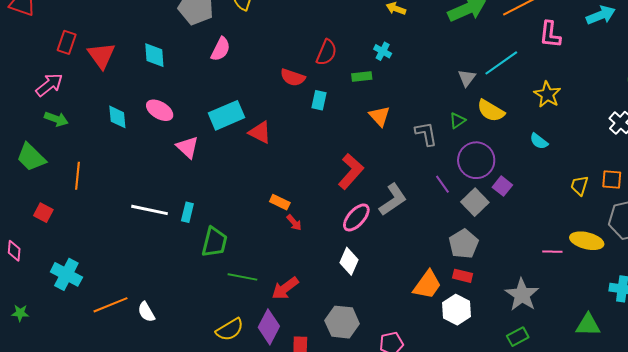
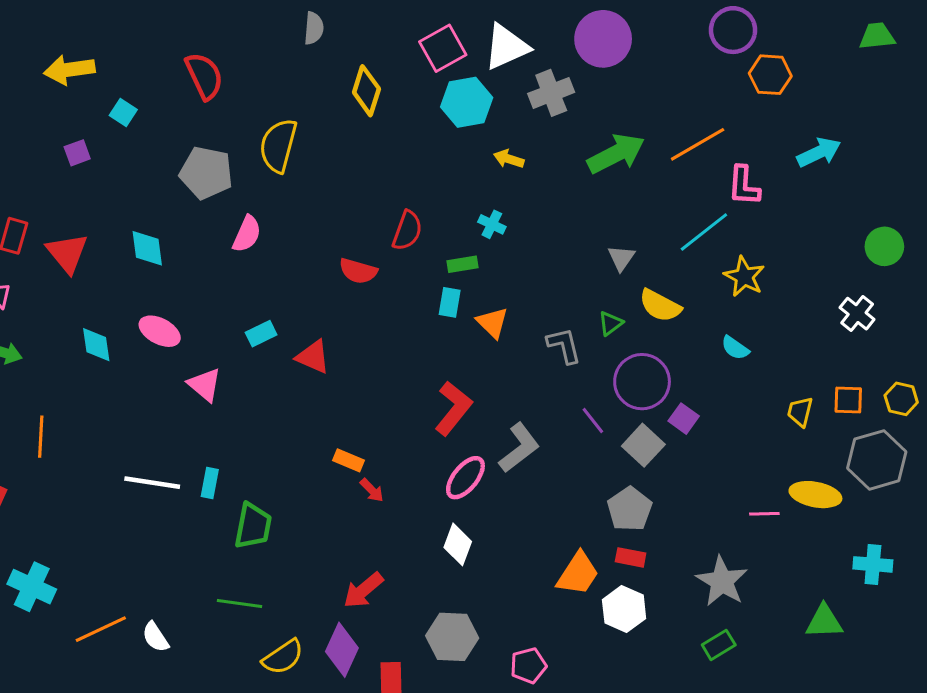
cyan line: (501, 63) -> (704, 232), moved
cyan rectangle: (319, 100) -> (450, 302), moved
cyan rectangle: (226, 115) -> (261, 334), size x0.6
green line: (242, 277) -> (239, 603), moved

